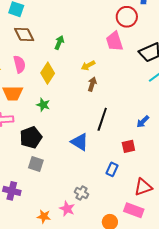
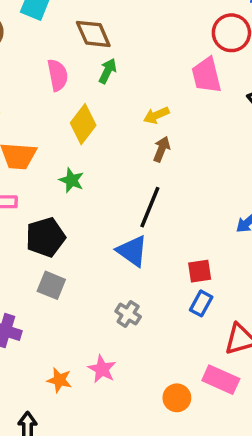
brown diamond: (24, 34) -> (93, 34), moved
pink semicircle: (19, 64) -> (58, 75), moved
black line: (102, 119) -> (150, 207), moved
red square: (128, 146) -> (200, 271), moved
blue rectangle: (112, 169) -> (201, 303), moved
gray cross: (81, 193) -> (128, 314), moved

